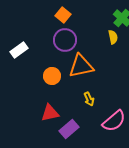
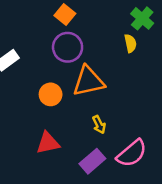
purple rectangle: (69, 129) -> (92, 161), moved

